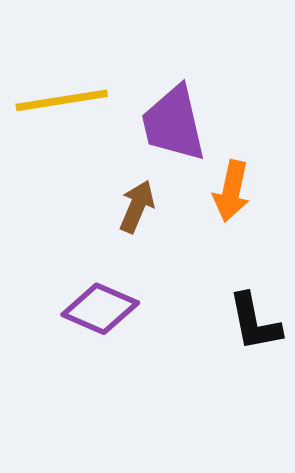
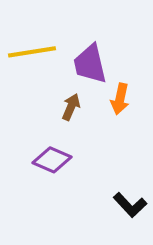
black L-shape: (255, 322) -> (130, 205), moved, turned -32

